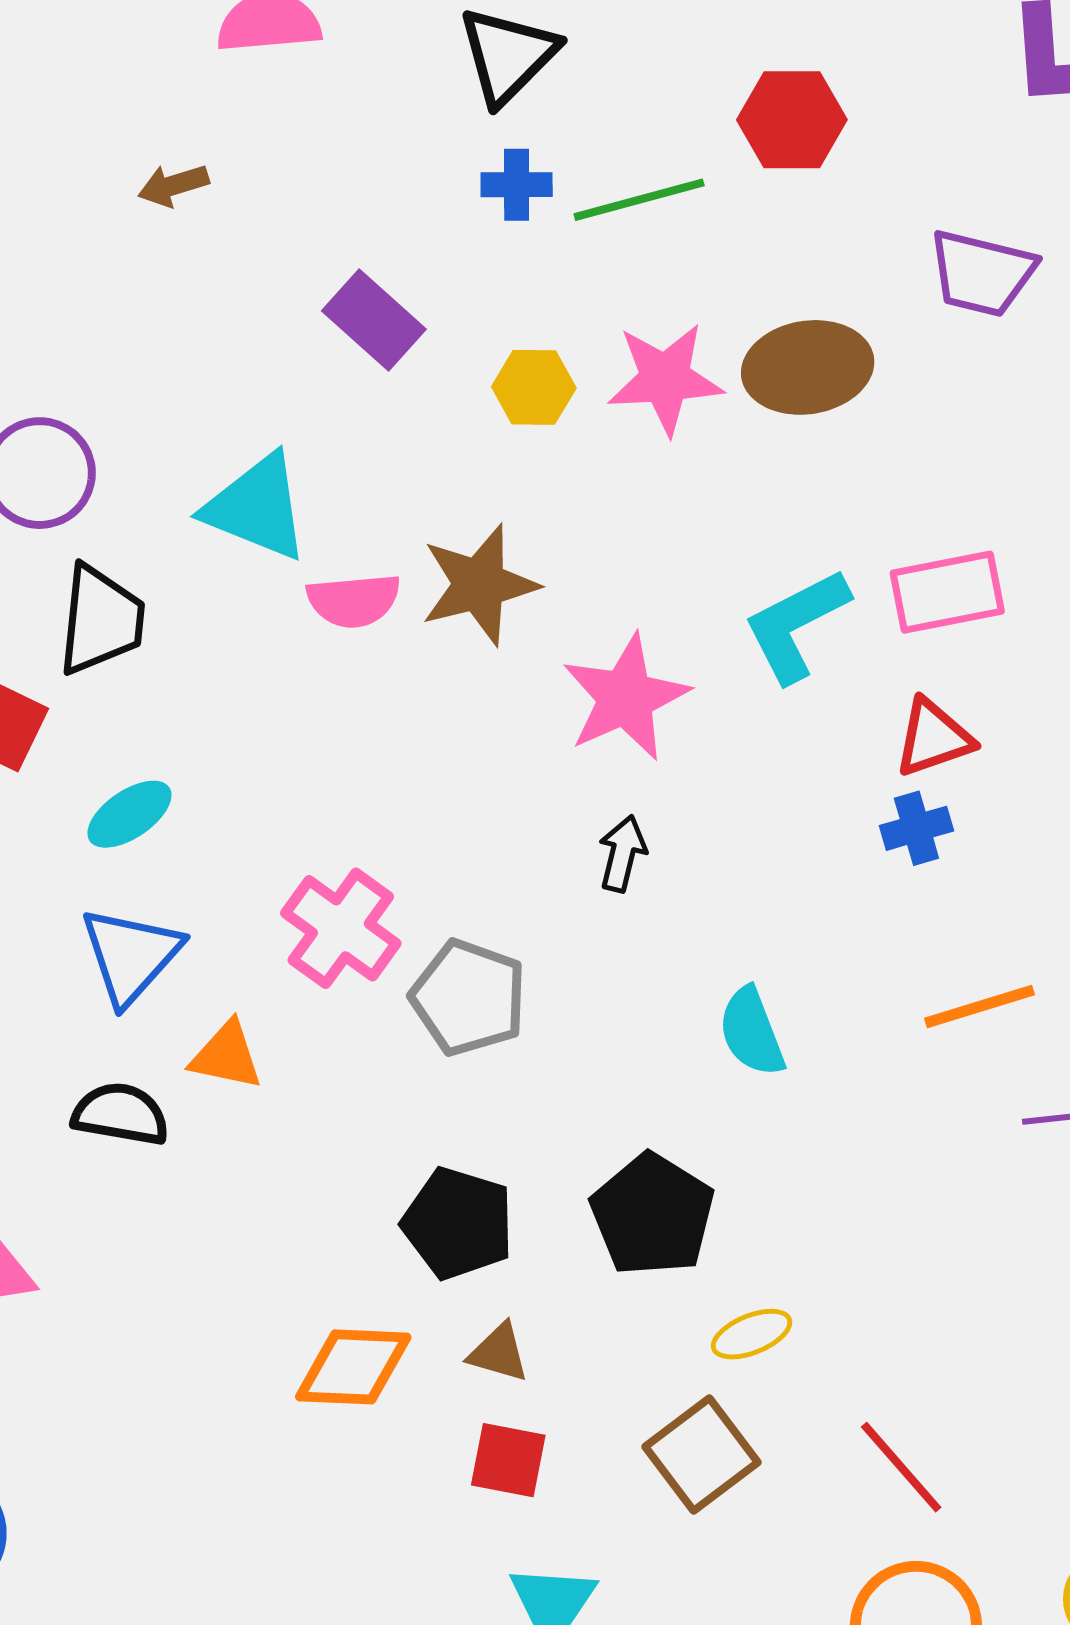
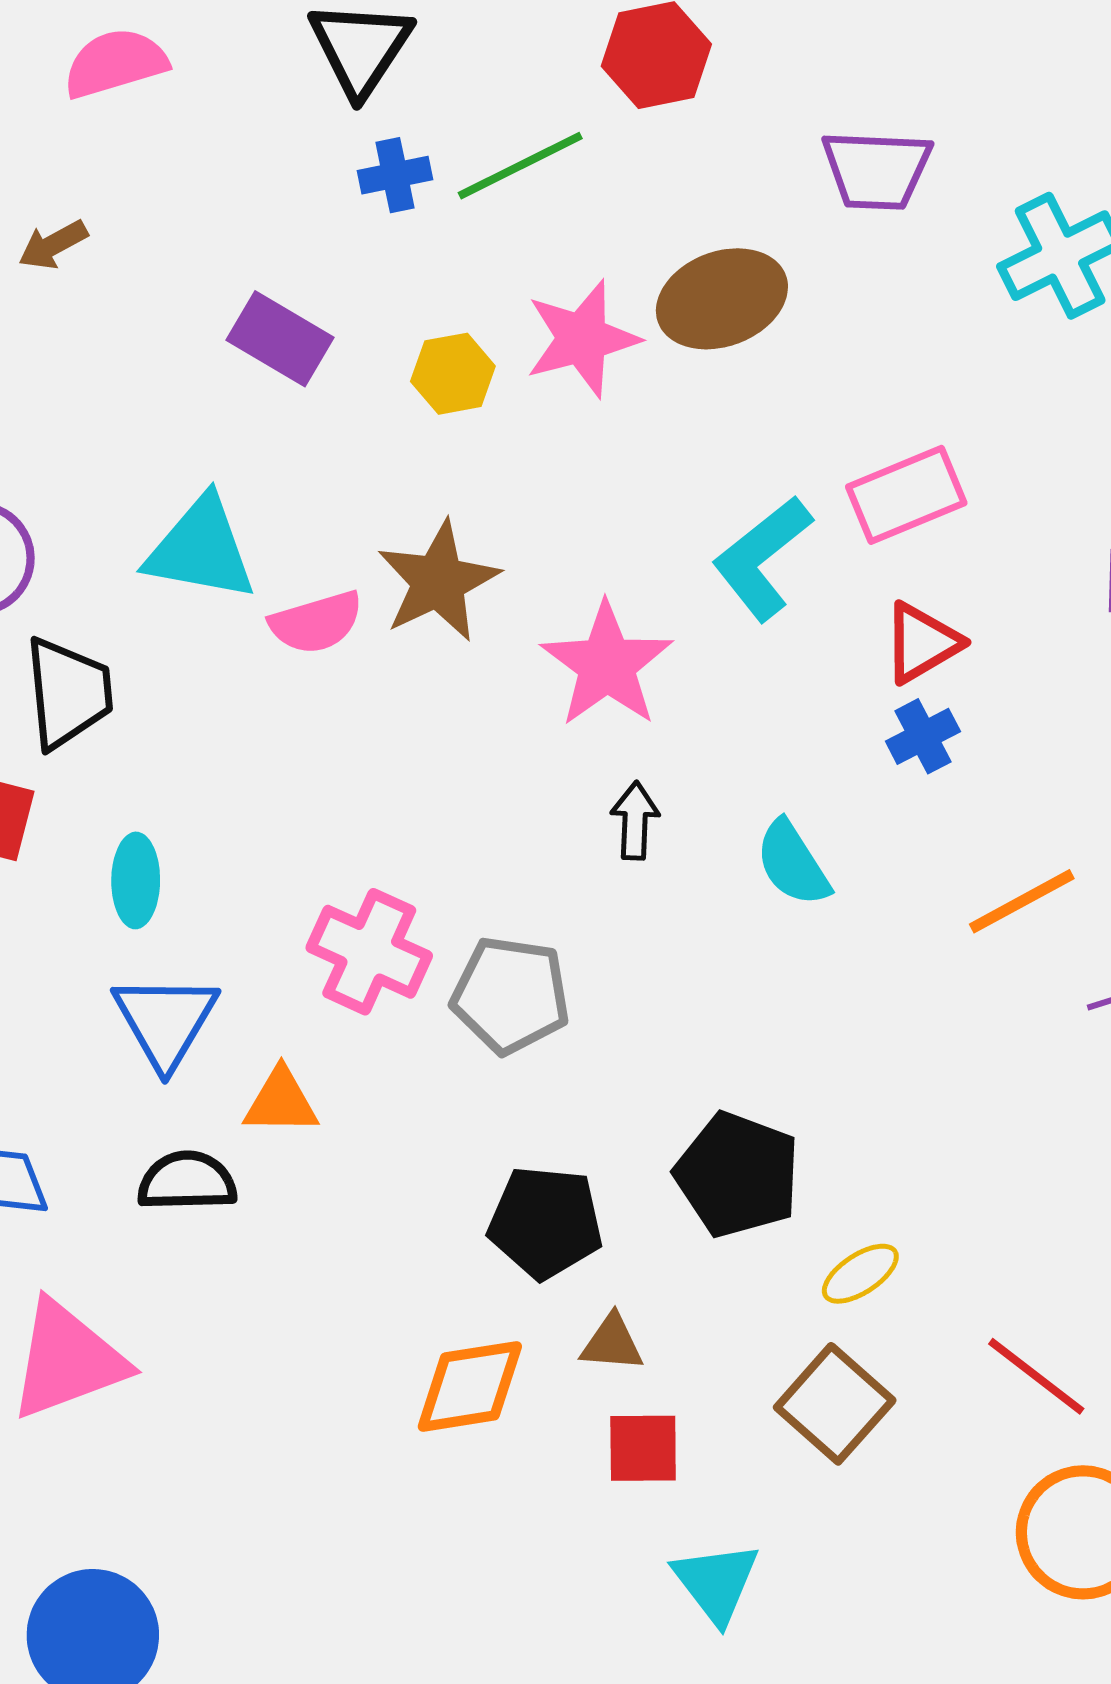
cyan ellipse: (129, 814) -> (136, 880), turned -44
cyan semicircle: (752, 1032) -> (793, 863), moved

